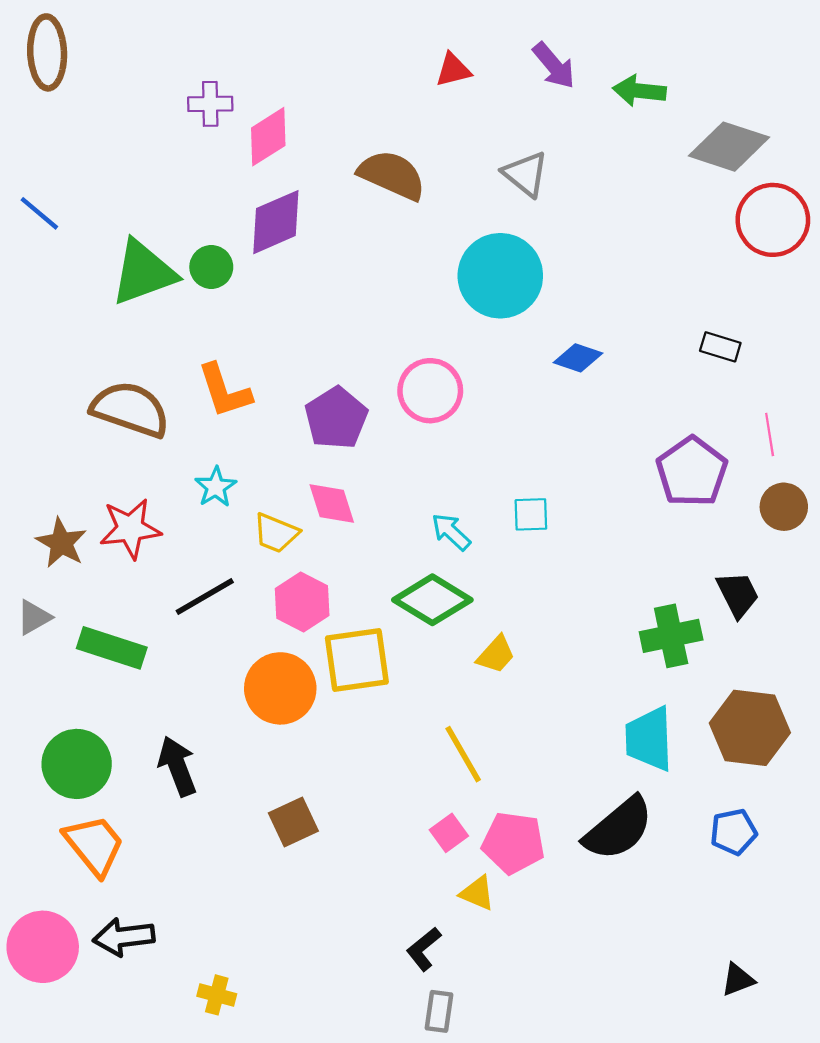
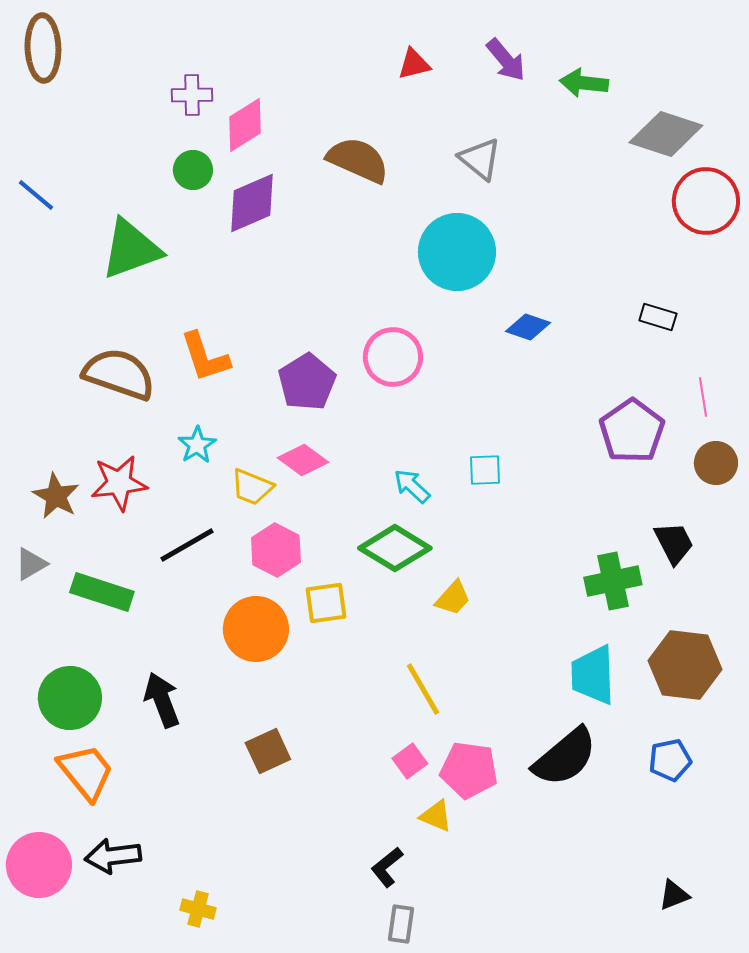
green circle: (211, 267) -> (193, 170), moved
pink diamond: (332, 503) -> (303, 460), turned -36
yellow square: (357, 660) -> (326, 603), size x0.7

